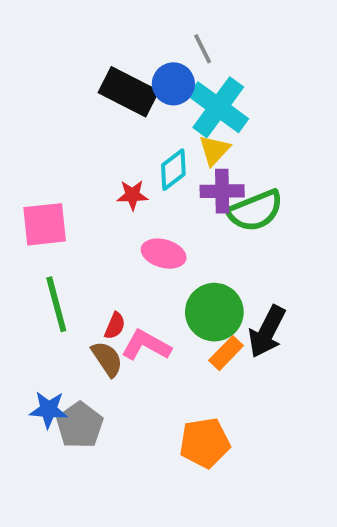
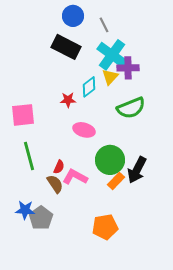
blue circle: (173, 84) -> (73, 16), moved
purple cross: (222, 191) -> (128, 68), moved

